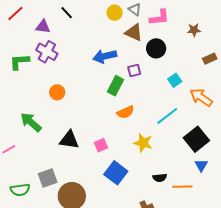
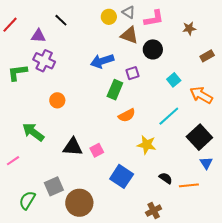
pink square: (101, 145) -> (97, 150), moved
black semicircle: (160, 178) -> (166, 178), turned -136
green semicircle: (20, 190) -> (27, 200), turned 132

